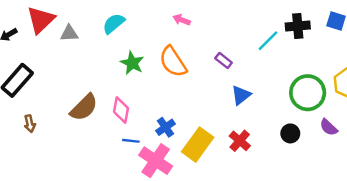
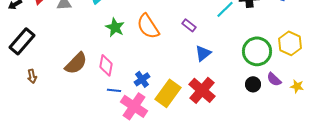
black circle: (290, 133) -> (253, 84), moved
red cross: (240, 141) -> (202, 90), size x1.5

